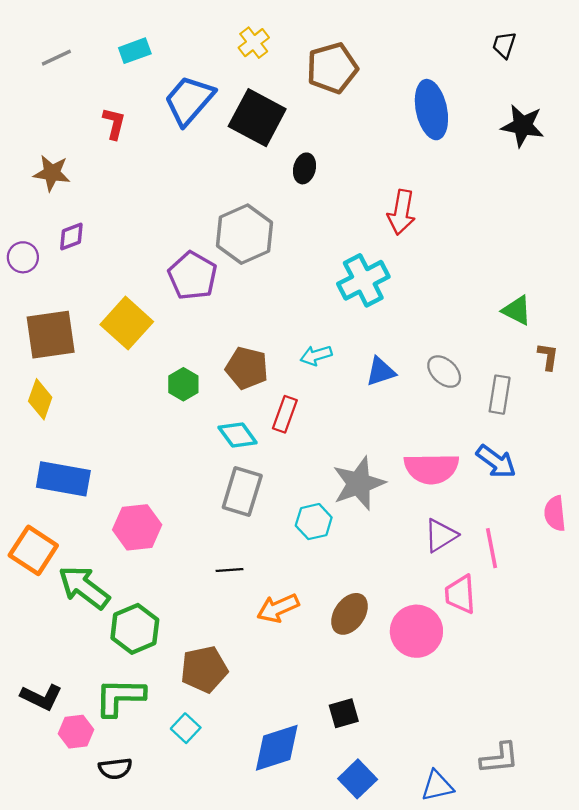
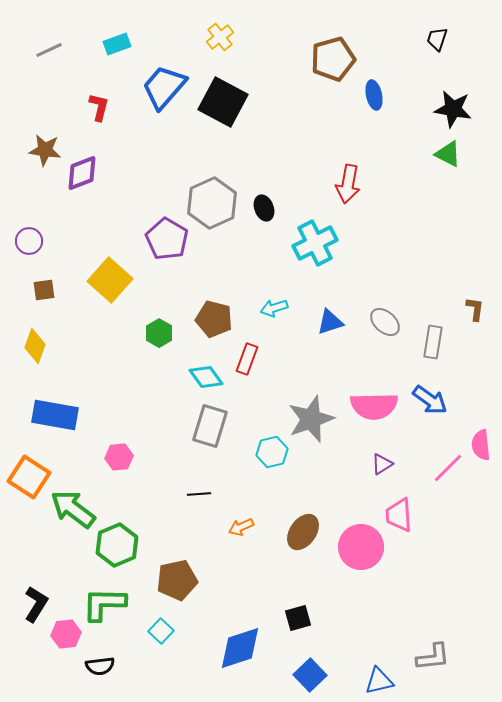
brown pentagon: (332, 68) -> (333, 59), moved
blue ellipse: (431, 110) -> (374, 95), size x0.6
black ellipse: (305, 168) -> (264, 208), moved, turned -35
purple diamond: (71, 237) -> (82, 173), moved, size x1.4
purple circle: (23, 257) -> (29, 241), moved
green triangle: (517, 310) -> (448, 154), moved
brown square: (51, 335) -> (44, 290), size x0.5
pink hexagon: (137, 527) -> (119, 457), size x0.7
purple triangle: (441, 535) -> (382, 464), size x0.7
pink line: (491, 548) -> (448, 468), moved, turned 56
orange arrow: (278, 608) -> (241, 527), size x0.7
black L-shape: (41, 697) -> (36, 604), turned -84

